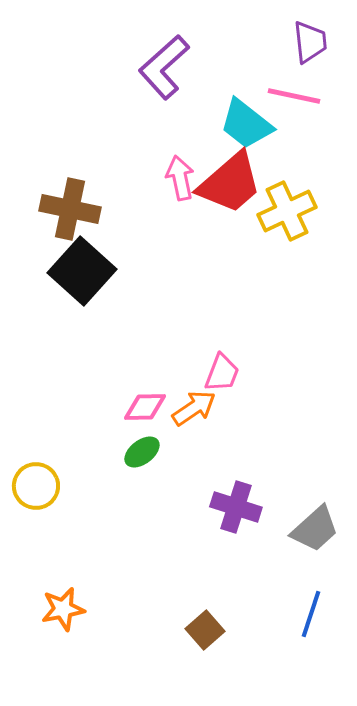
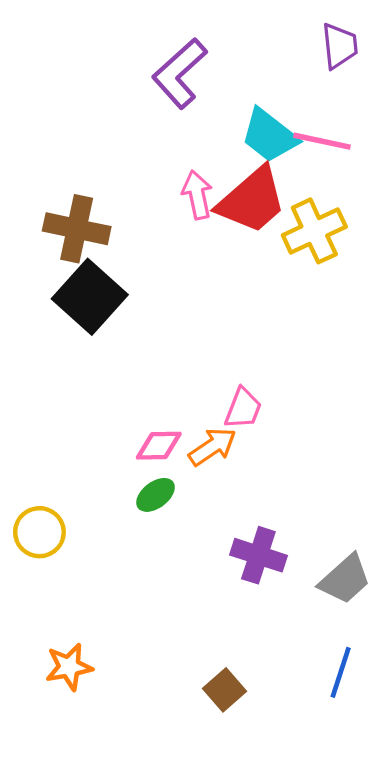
pink line: (294, 96) -> (322, 141), moved

